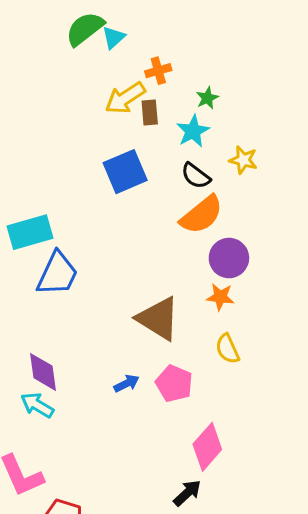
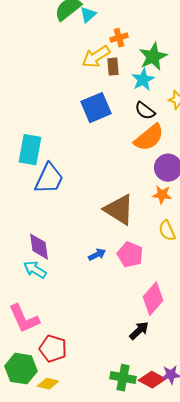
green star: (207, 98) -> (153, 57), size x1.8
cyan rectangle: (30, 232) -> (30, 150), turned -64

